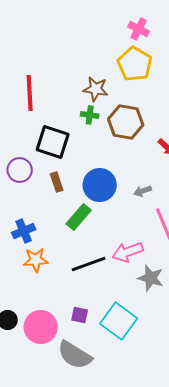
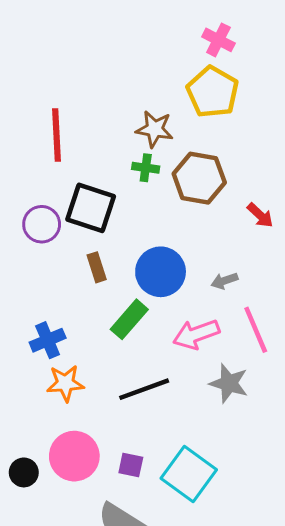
purple circle: (20, 170) -> (42, 224), moved
pink arrow: (128, 252) -> (196, 334), moved
gray star: (151, 278) -> (229, 383), moved
pink circle: (41, 327) -> (74, 456), moved

